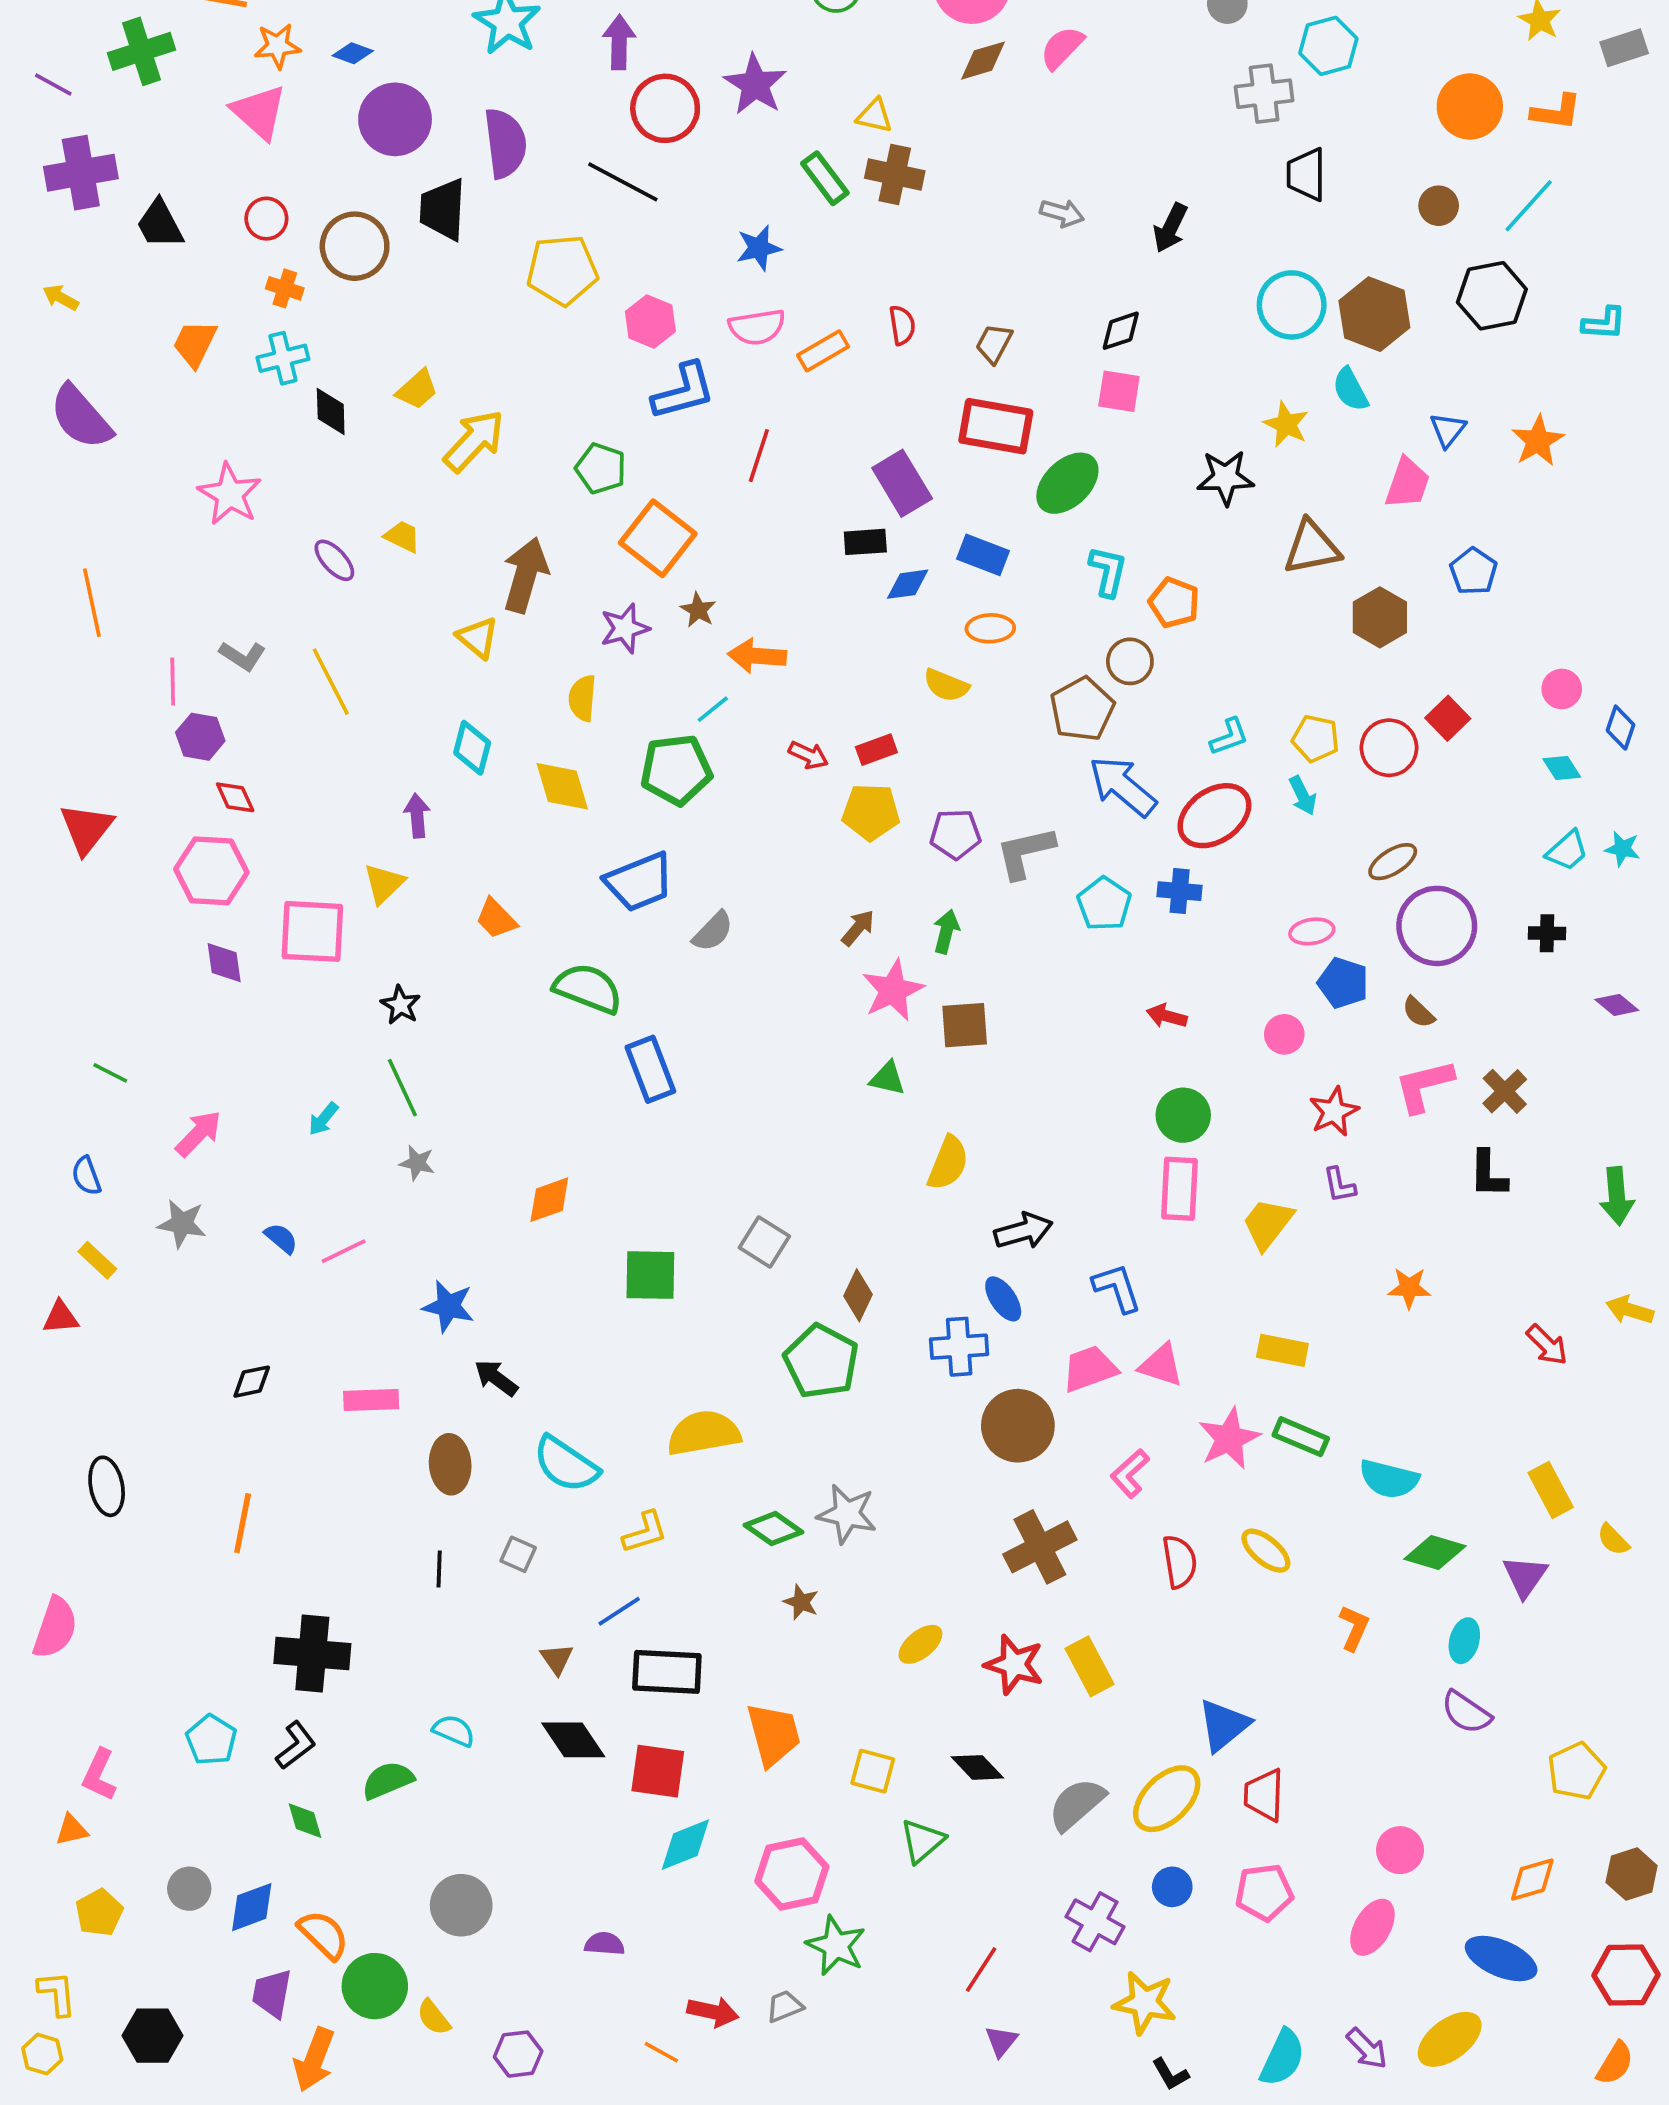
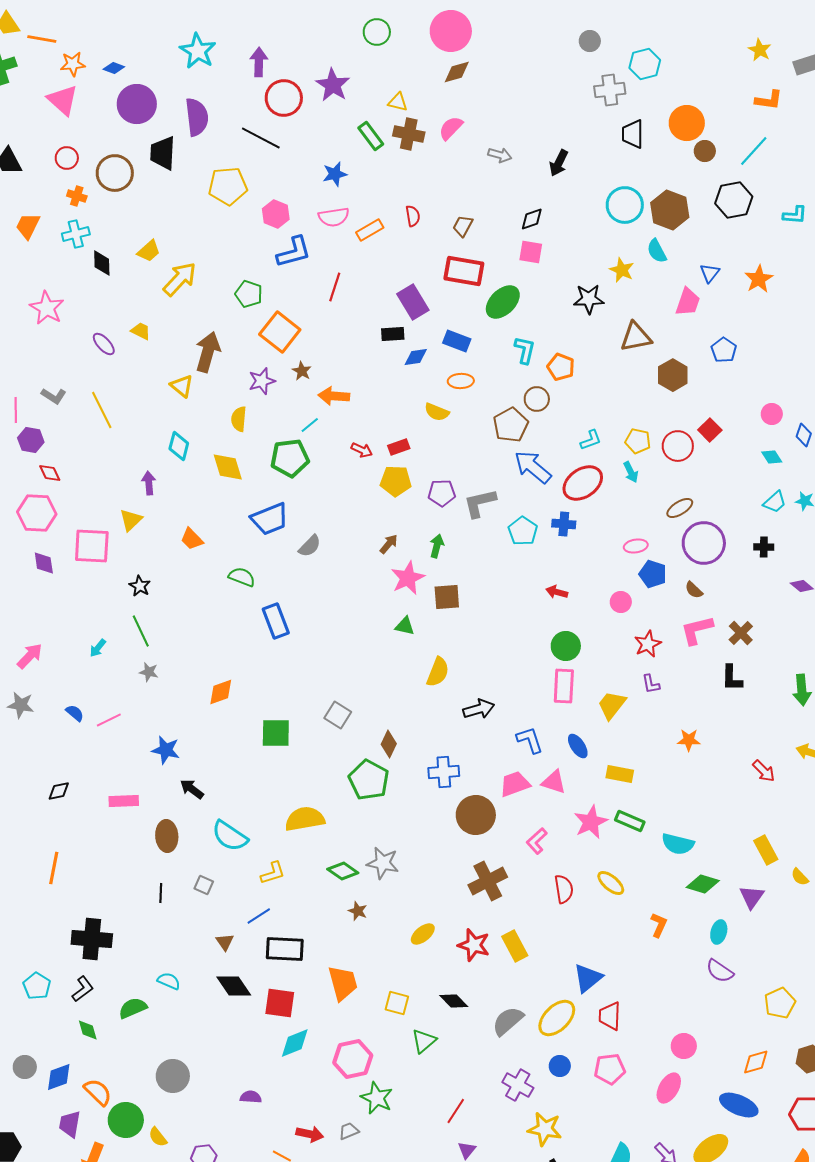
pink semicircle: (1062, 48) -> (451, 128), moved
orange circle: (1470, 107) -> (687, 123), moved
green semicircle: (588, 988) -> (242, 577), size x0.7
blue ellipse: (1003, 1299) -> (578, 746), moved

